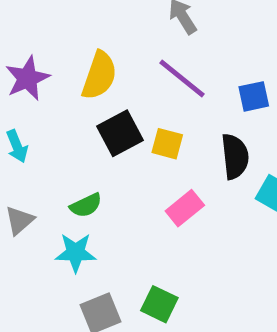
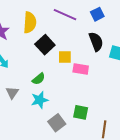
yellow square: (167, 144) -> (65, 57), moved
pink rectangle: (185, 208) -> (81, 69), turned 63

